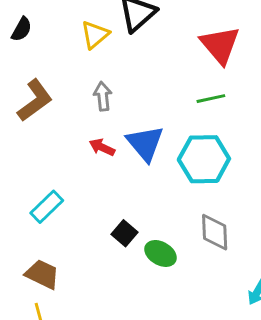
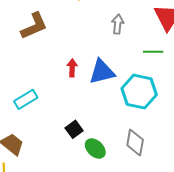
gray arrow: (103, 96) -> (118, 24), moved
blue triangle: (145, 143) -> (102, 72), turned 44
red arrow: (102, 147) -> (72, 68), turned 54

